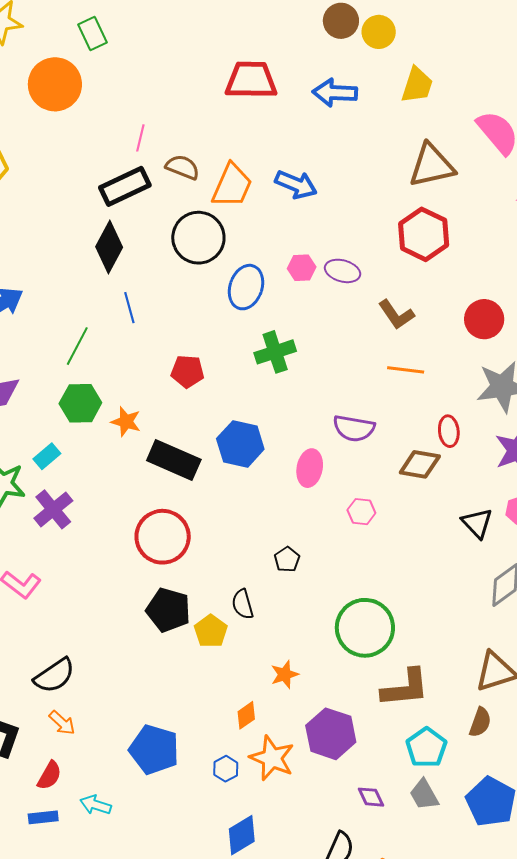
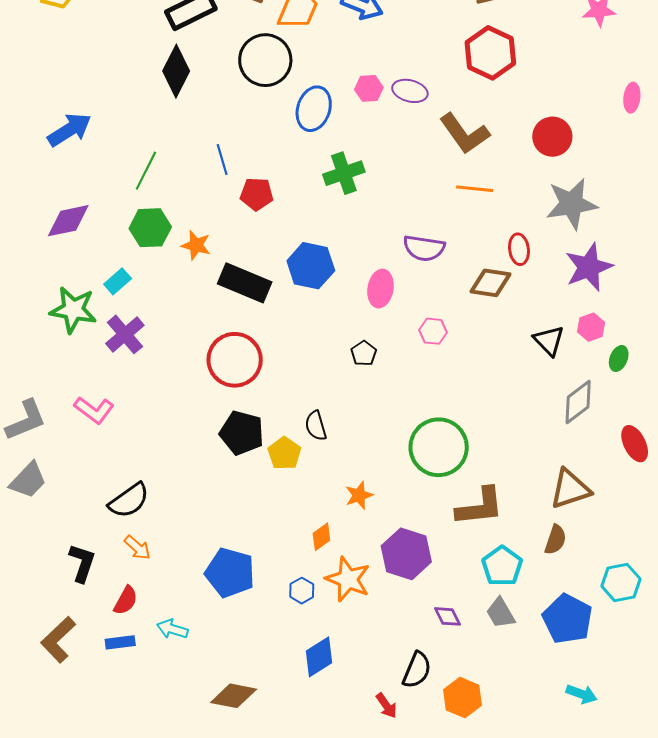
blue line: (129, 308) -> (222, 160), moved
brown L-shape: (396, 315) -> (464, 134), size x1.4
black pentagon: (287, 559) -> (364, 353), moved

